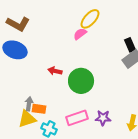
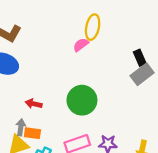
yellow ellipse: (90, 19) -> (93, 27), turned -30
red arrow: (55, 71) -> (34, 104), moved

